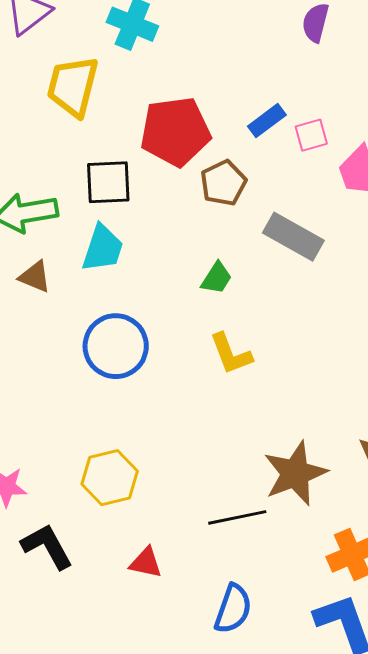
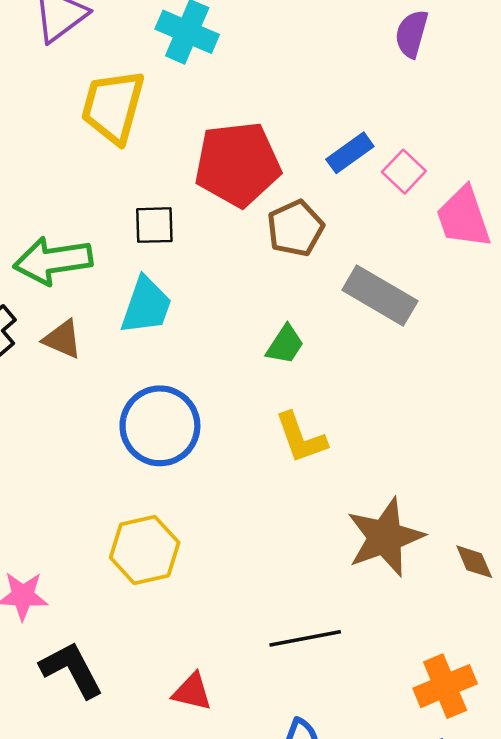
pink square: (311, 135) -> (404, 172), turned -32
black square: (108, 182) -> (154, 225), size x0.7
brown star: (295, 473) -> (385, 537), moved
yellow hexagon: (110, 478) -> (145, 550), moved

